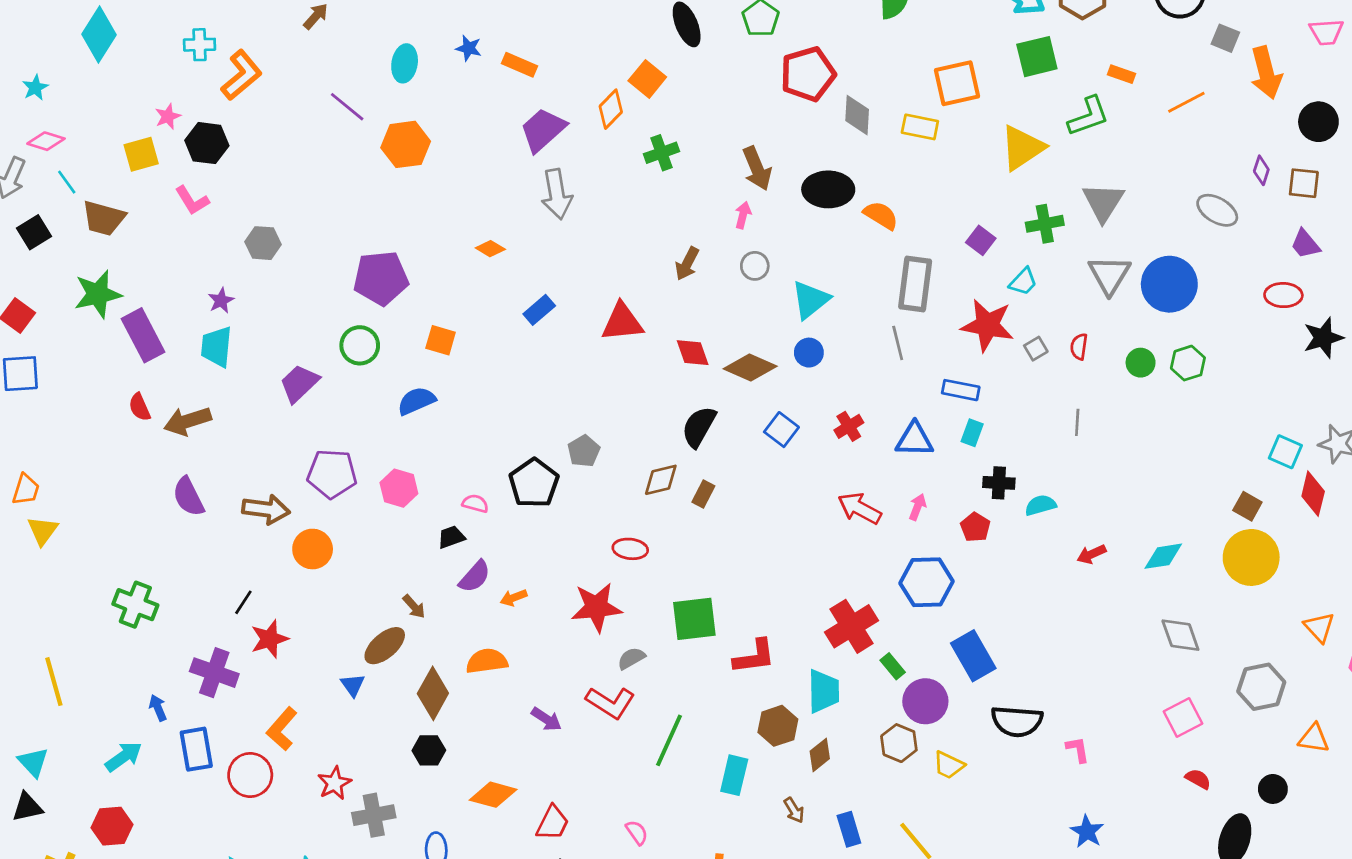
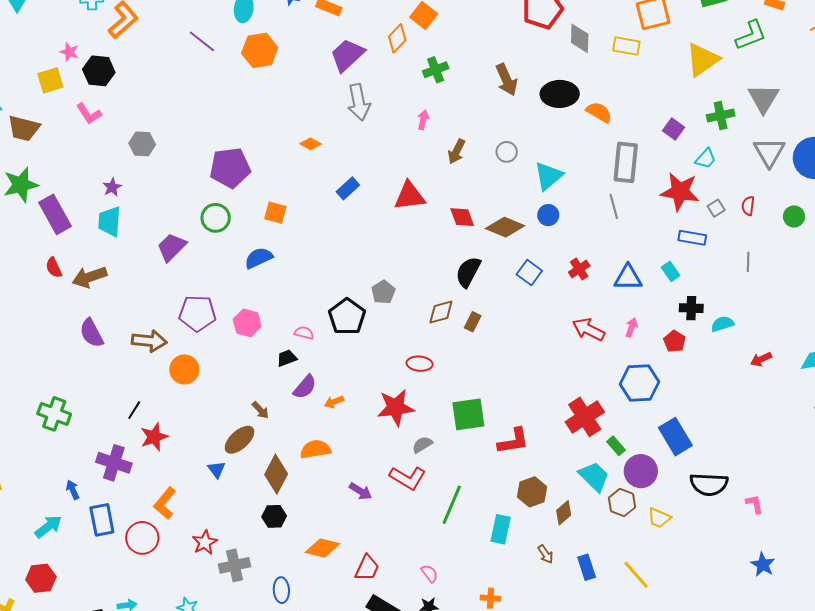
pink star: (168, 116) -> (69, 52), turned -30
orange hexagon: (406, 144) -> (260, 50), moved
pink arrow: (743, 215) -> (423, 120), moved
blue rectangle: (961, 390) -> (692, 238), moved
cyan rectangle: (972, 433) -> (671, 271), turned -54
cyan trapezoid: (824, 691) -> (594, 476), moved, turned -44

